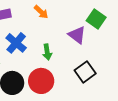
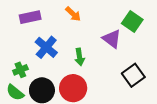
black square: (85, 72) -> (133, 75), moved

